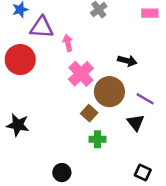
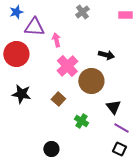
purple line: (145, 99) -> (121, 128), moved
brown square: (89, 113) -> (58, 99), moved
black star: (18, 125) -> (21, 94), moved
green cross: (98, 139) -> (81, 121), turned 32

